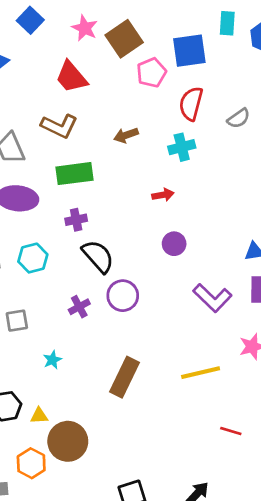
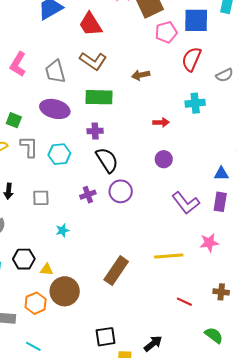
red trapezoid: (71, 77) -> (90, 24), moved
cyan cross: (182, 147) -> (195, 103), moved
brown rectangle: (125, 377) -> (116, 271), moved

